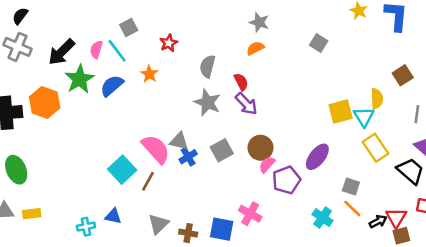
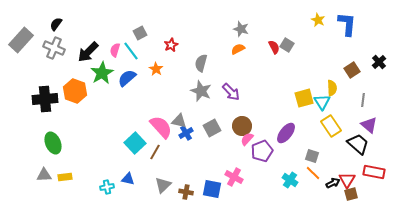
red semicircle: (241, 82) -> (274, 47), moved

